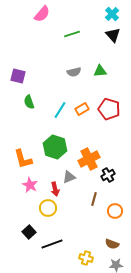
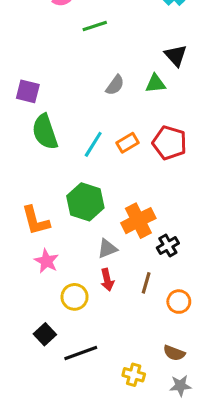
green line: (72, 34) -> (95, 26), moved
black triangle: (113, 35) -> (176, 56), moved
gray semicircle: (74, 72) -> (115, 85), turned -40
green semicircle: (29, 102) -> (45, 132), size x1.6
red arrow: (55, 189) -> (107, 280), moved

